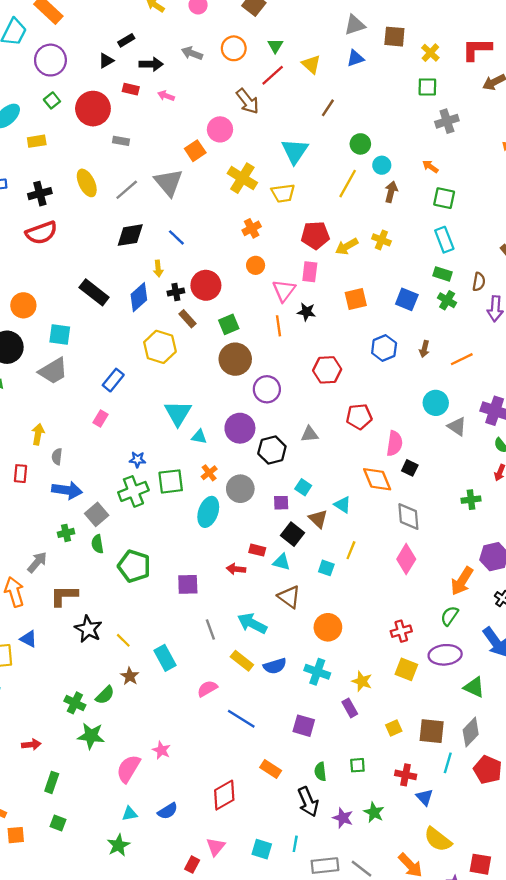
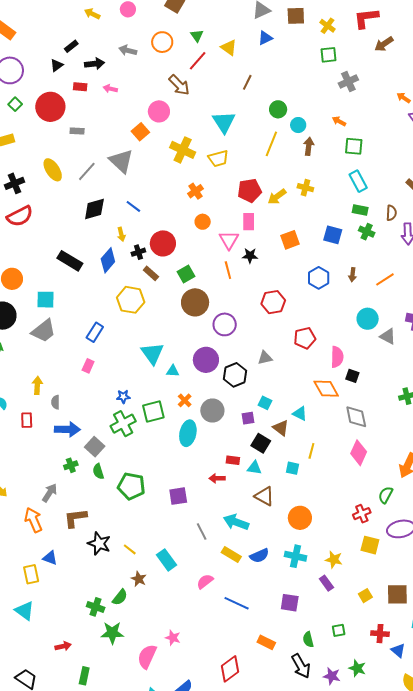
green semicircle: (449, 616) -> (386, 495), moved

